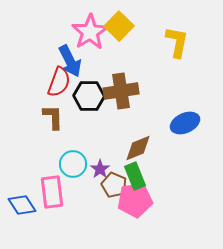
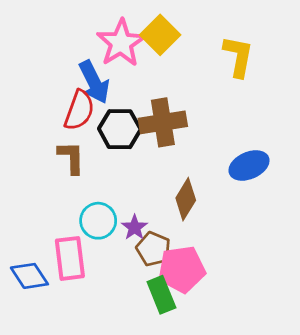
brown diamond: (138, 148) -> (186, 199), turned -36
green rectangle: (135, 176) -> (161, 295), moved

